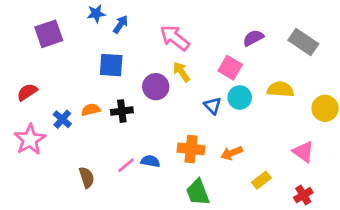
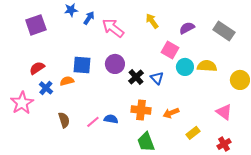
pink arrow: (175, 38) -> (113, 28), moved
blue square: (111, 65) -> (82, 65), moved
yellow arrow: (181, 72) -> (152, 21), moved
red semicircle: (27, 92) -> (37, 68), moved
cyan circle: (240, 98) -> (185, 67), moved
black cross: (122, 111) -> (136, 77), moved, turned -35
brown semicircle: (87, 177) -> (64, 120), moved

